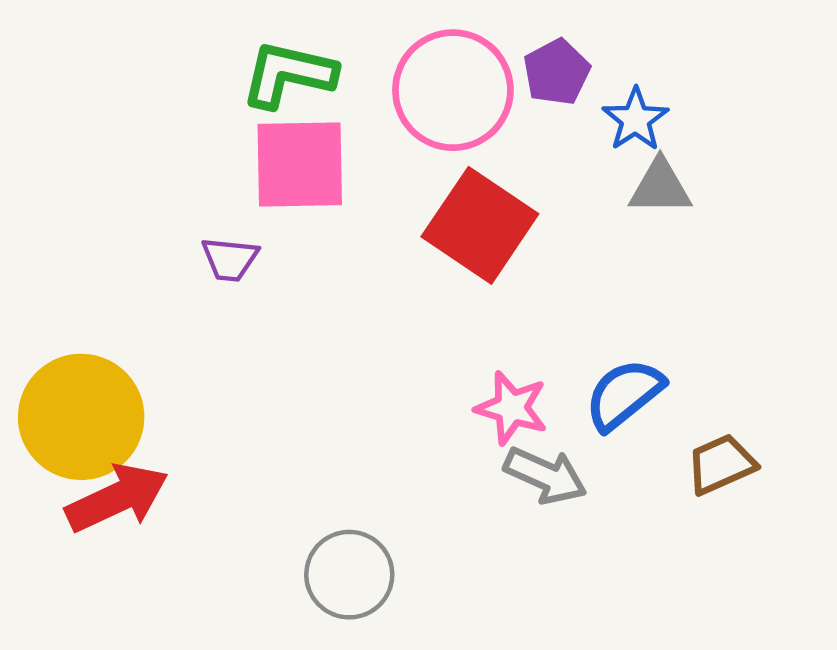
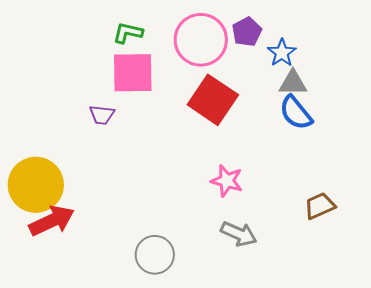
green L-shape: (288, 74) -> (128, 33), size x0.7
blue semicircle: (624, 394) -> (296, 113), moved, turned -90
gray arrow: (545, 475) -> (239, 234), moved

